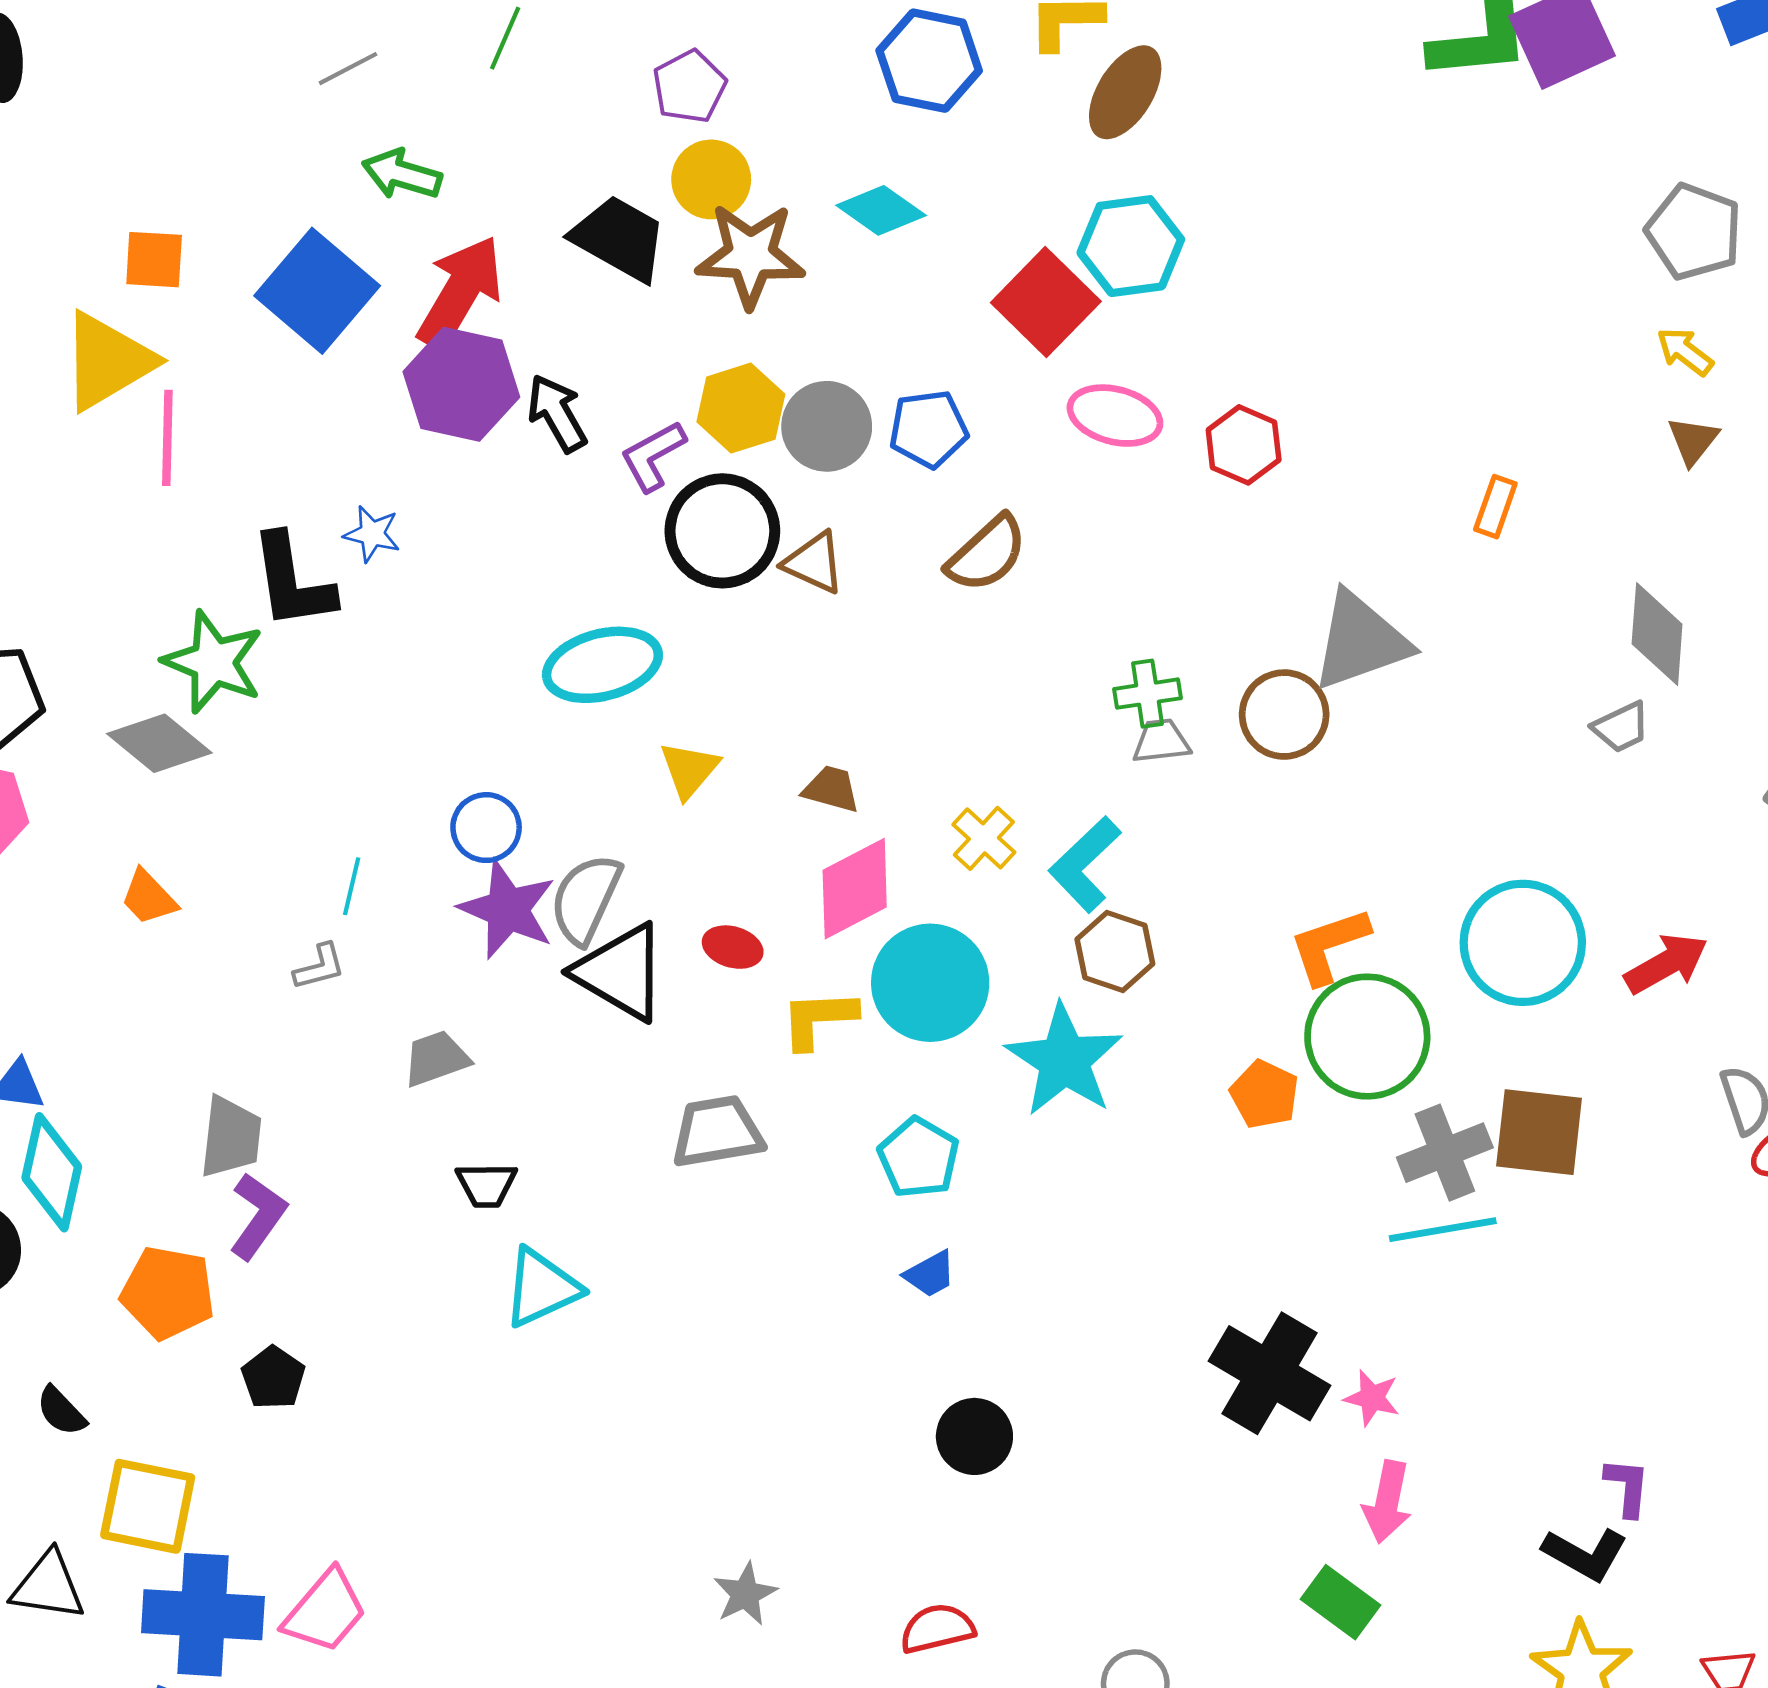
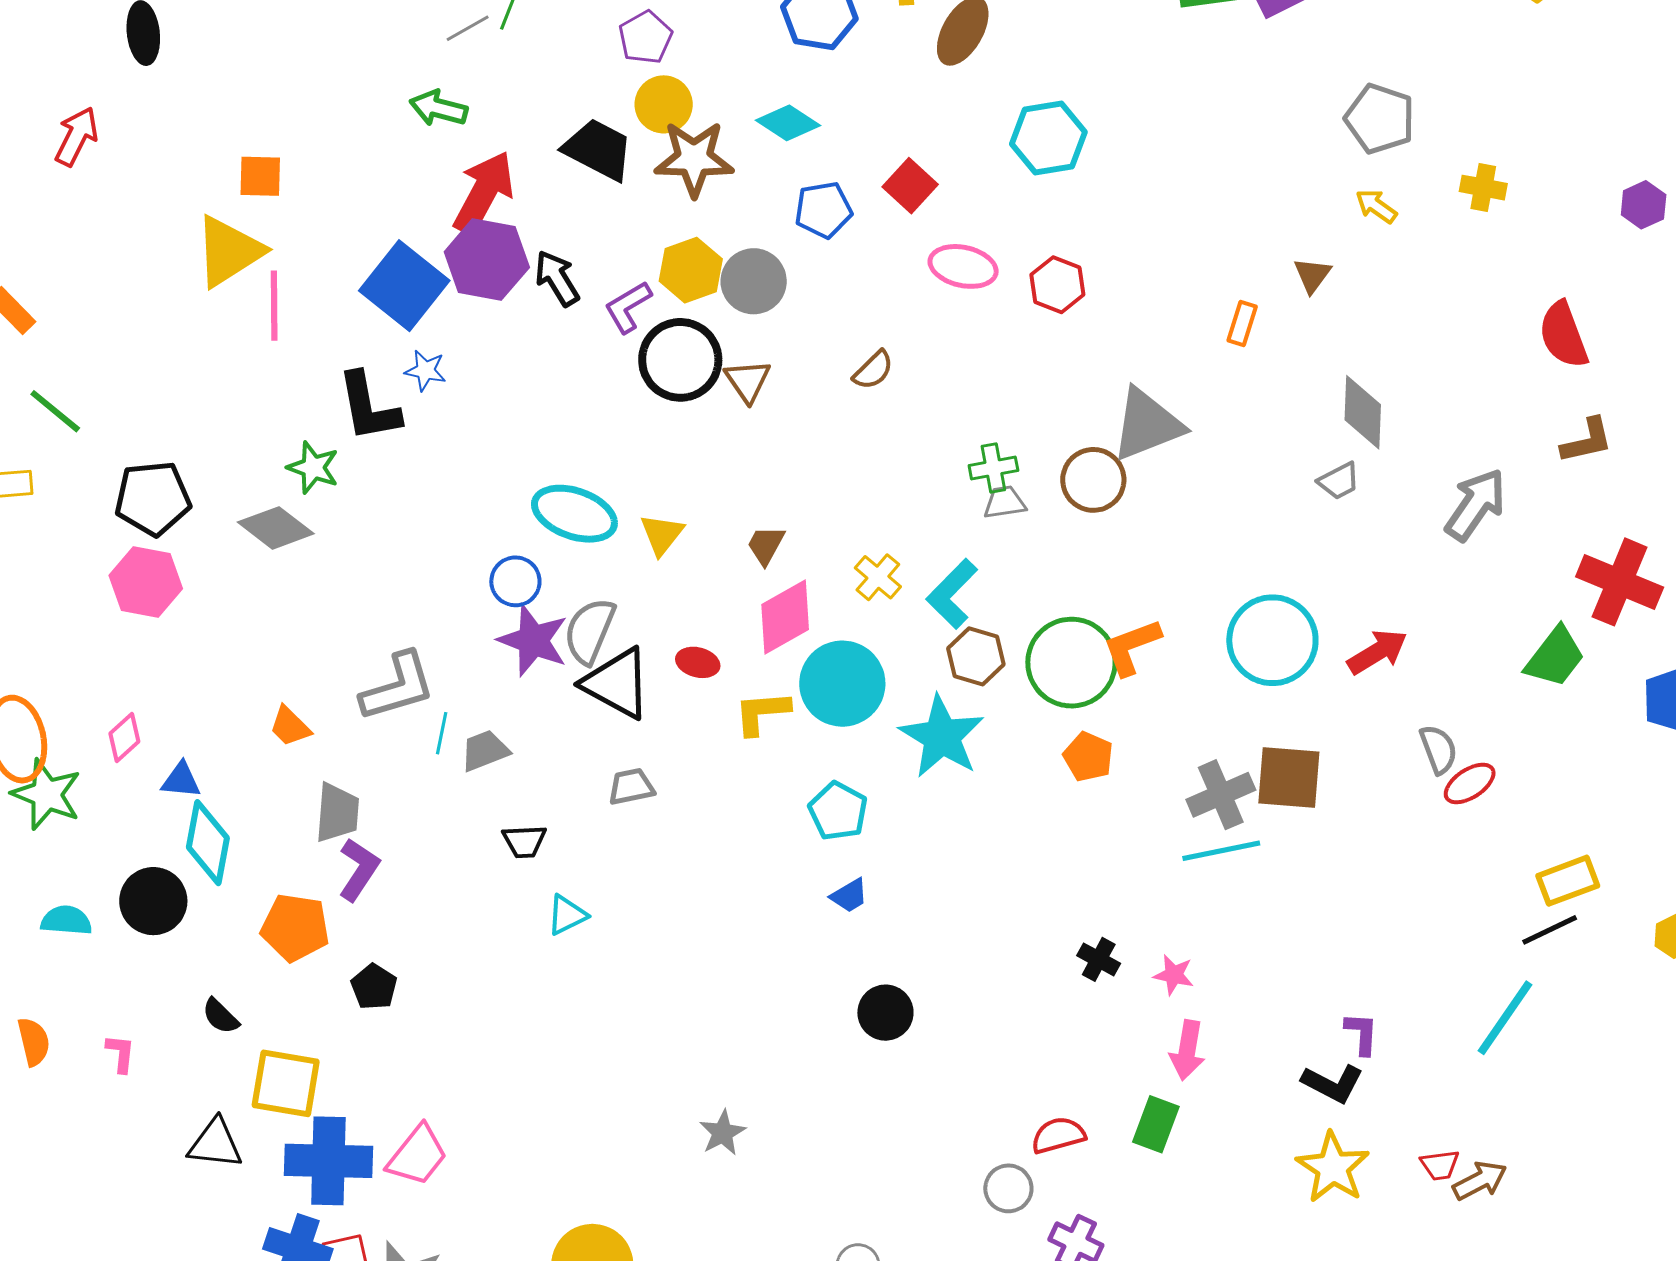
gray line: (348, 69) -> (468, 28), moved
cyan hexagon: (1131, 246) -> (1048, 138), moved
blue square: (317, 291) -> (404, 286), moved
red square: (1046, 302) -> (910, 186), size x0.7
blue pentagon: (928, 429) -> (823, 210), moved
brown triangle: (1693, 441) -> (1312, 275), moved
brown semicircle: (987, 554) -> (873, 370), size x0.7
brown triangle: (814, 563) -> (748, 381), turned 33
green star: (213, 662) -> (313, 468), size x0.7
cyan ellipse: (602, 665) -> (574, 514), moved, turned 36
brown trapezoid: (831, 789) -> (766, 545), turned -75
cyan line: (352, 886) -> (442, 733), moved
orange trapezoid: (149, 897) -> (290, 726), moved
gray L-shape: (320, 967) -> (398, 687), size x2.0
green circle: (1367, 1037) -> (1071, 663), moved
gray trapezoid: (717, 1132) -> (631, 787), moved, size x0.7
cyan triangle: (542, 1288) -> (567, 915), size x0.7
black cross: (1270, 1373) -> (1099, 959), size x0.5
green rectangle: (1341, 1602) -> (1156, 1124), turned 76
red semicircle: (937, 1629) -> (1058, 1135), moved

